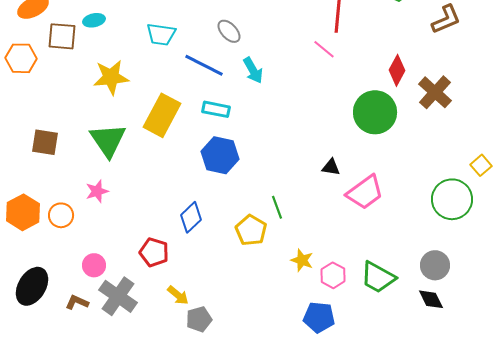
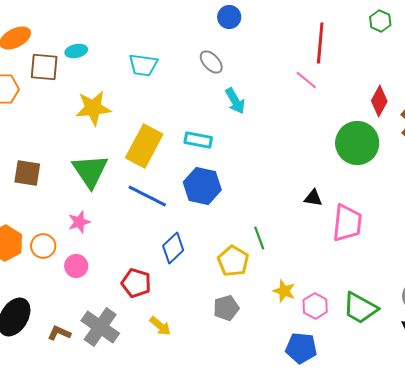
blue line: (204, 65) -> (147, 196), moved
pink trapezoid: (365, 192) -> (347, 223), turned -48
pink circle: (94, 265) -> (76, 266), moved
gray pentagon: (199, 319) -> (226, 308), moved

